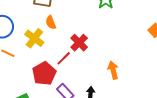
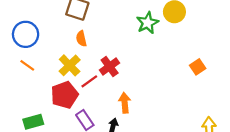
yellow cross: (34, 38) -> (70, 65), moved
orange arrow: (113, 70) -> (125, 103), moved

